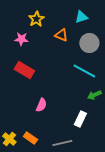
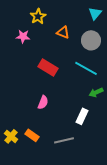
cyan triangle: (81, 17) -> (95, 13), moved, turned -32
red rectangle: (24, 70) -> (48, 67), moved

